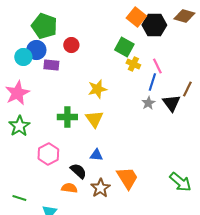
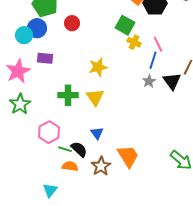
purple rectangle: (51, 65) -> (45, 58), moved
blue triangle: (96, 155) -> (97, 133), turned 48
green line: (19, 198) -> (65, 149), moved

